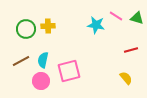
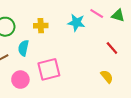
yellow cross: (48, 26) -> (41, 26), moved
red line: (131, 50) -> (112, 48), turned 64
cyan semicircle: (43, 60) -> (23, 48), moved

